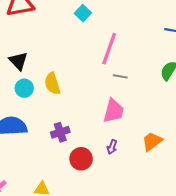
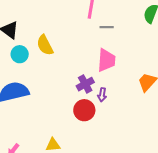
purple cross: (60, 132) -> (85, 84), moved
purple arrow: (112, 147) -> (102, 95), moved

